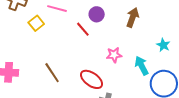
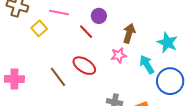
brown arrow: (133, 17) -> (129, 33), moved
cyan star: (163, 45) -> (167, 43), size x1.5
red ellipse: (92, 79) -> (84, 66), moved

